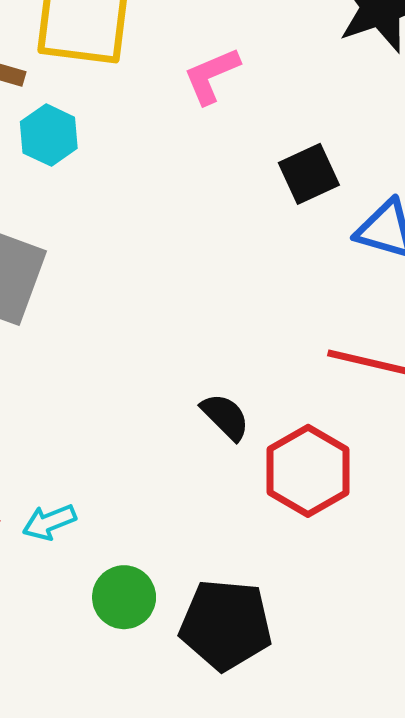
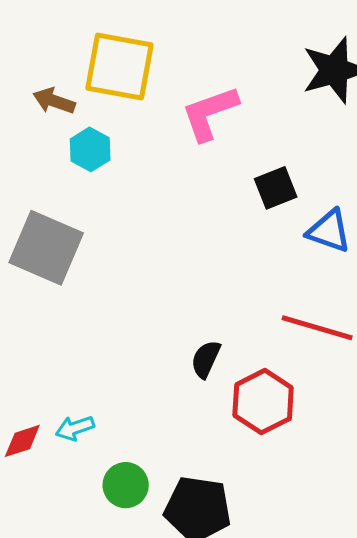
pink L-shape: (212, 76) -> (210, 113), size x1.4
black semicircle: (225, 417) -> (206, 359), turned -114

